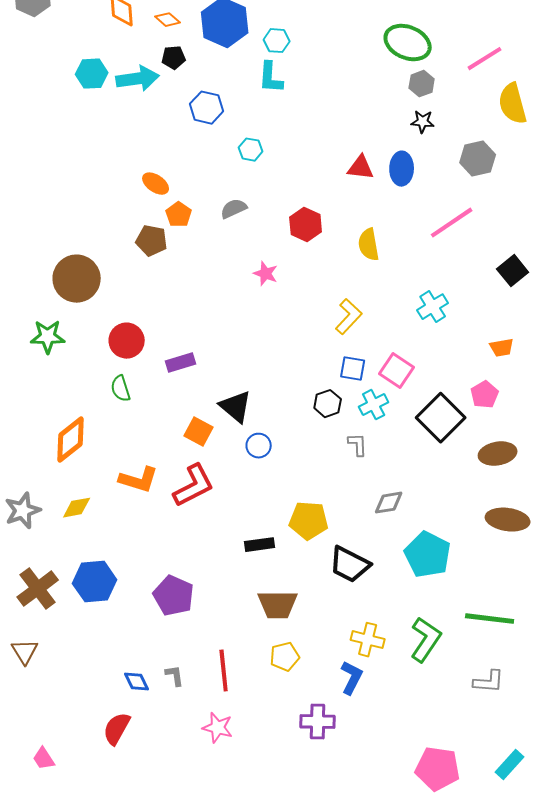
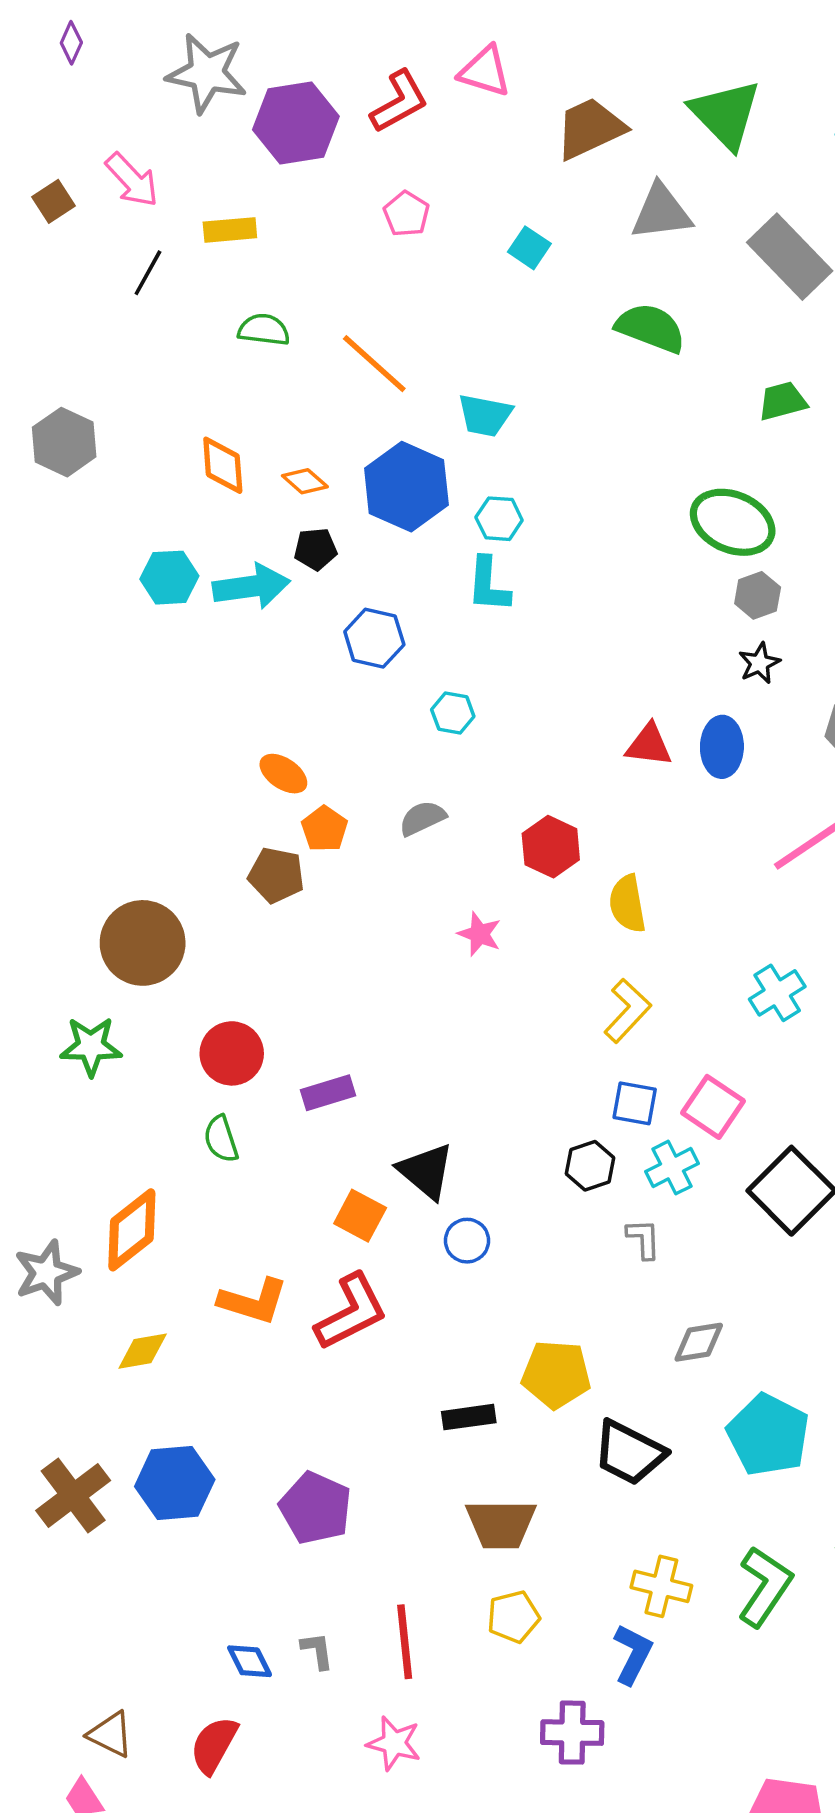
black star: (423, 122) -> (759, 663), turned -30
yellow semicircle: (369, 245) -> (627, 904), moved
gray star: (23, 511) -> (46, 1273), moved
brown triangle: (25, 652) -> (111, 1734), moved, turned -32

